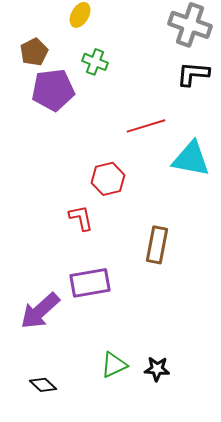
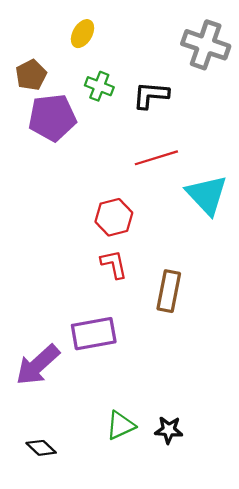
black L-shape: (193, 74) -> (151, 95), moved
cyan triangle: (191, 159) -> (207, 195), turned 36
red L-shape: (81, 218) -> (114, 264), moved

